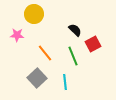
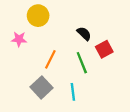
orange line: (45, 53) -> (50, 59), turned 66

